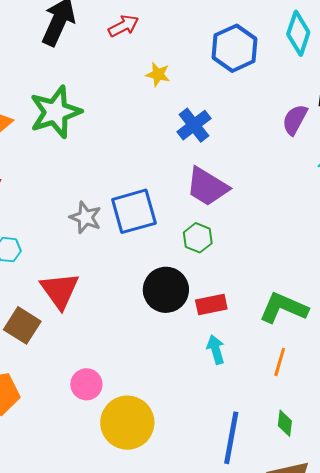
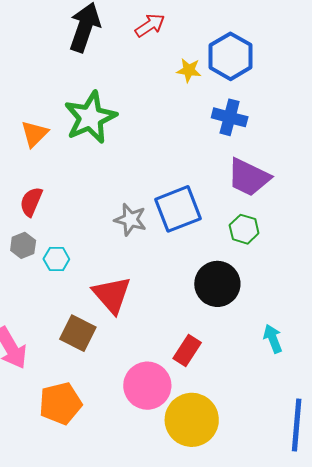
blue hexagon: (235, 48) -> (231, 56), moved
blue cross: (194, 125) -> (230, 117), turned -32
red rectangle: (211, 304) -> (187, 351), moved, turned -40
pink circle: (86, 384) -> (147, 386), size x1.5

